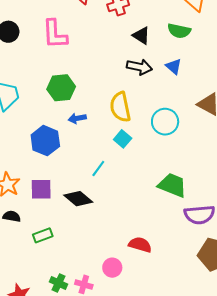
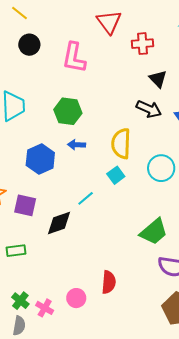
green trapezoid: (172, 185) -> (154, 232), turned 104
black diamond: (78, 199) -> (59, 223), turned -72
red semicircle: (140, 245) -> (109, 282), turned 65

